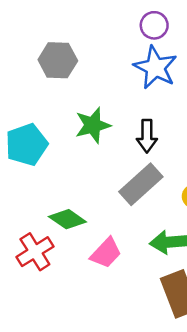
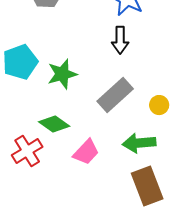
green star: (93, 125) -> (62, 74), moved
black arrow: (147, 136) -> (120, 40), moved

